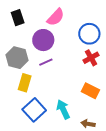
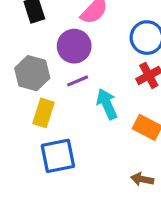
cyan arrow: (63, 109) -> (107, 104), moved
blue square: (34, 110) -> (58, 156), turned 30

